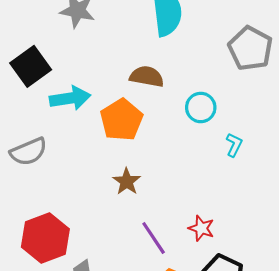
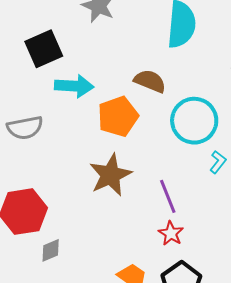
cyan circle: (201, 108) -> (194, 121), size x1.6
brown star: (127, 181) -> (110, 175), size x1.6
purple line: (154, 238) -> (168, 196), moved

